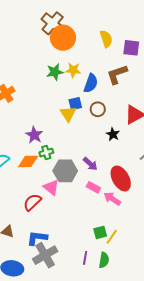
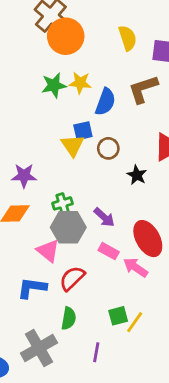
brown circle: (98, 109) -> (108, 148), moved
purple star: (34, 135) -> (24, 176), turned -30
green cross: (46, 152) -> (62, 203), moved
red semicircle: (32, 202) -> (72, 278), moved
blue L-shape: (37, 238) -> (32, 288), moved
green semicircle: (104, 260) -> (69, 318), moved

